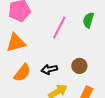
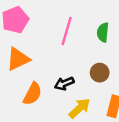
green semicircle: (88, 20) -> (103, 32), moved

